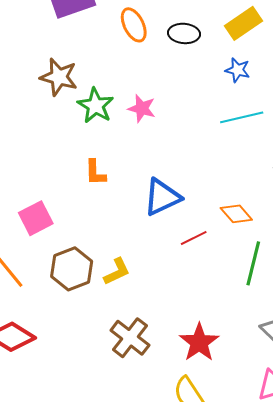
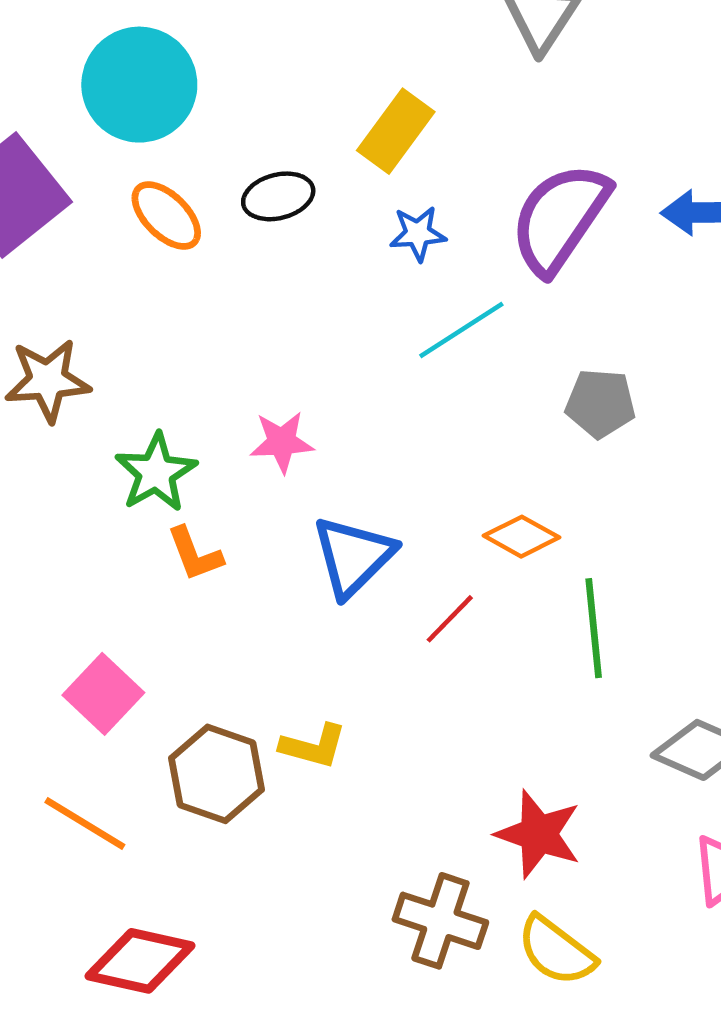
green star: (96, 106) -> (156, 473), moved, turned 30
pink star: (142, 108) -> (282, 442), moved
yellow L-shape: (117, 272) -> (313, 746), turned 60
brown cross: (130, 338) -> (440, 921), moved

